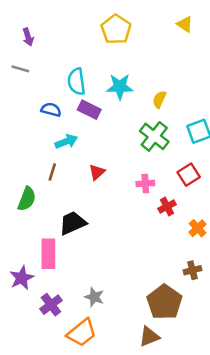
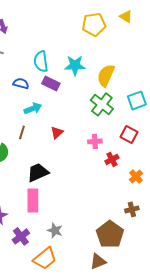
yellow pentagon: (116, 29) -> (94, 24), moved, turned 30
yellow semicircle: (159, 99) -> (106, 75), size x1.6
red square: (189, 175) -> (129, 134), turned -30
pink rectangle: (48, 254) -> (33, 200), moved

